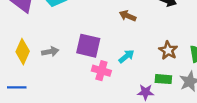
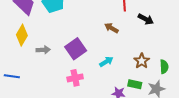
purple square: (88, 46) -> (76, 49), turned 35
yellow diamond: (23, 52) -> (22, 35), moved
pink cross: (101, 71) -> (75, 78), moved, turned -35

